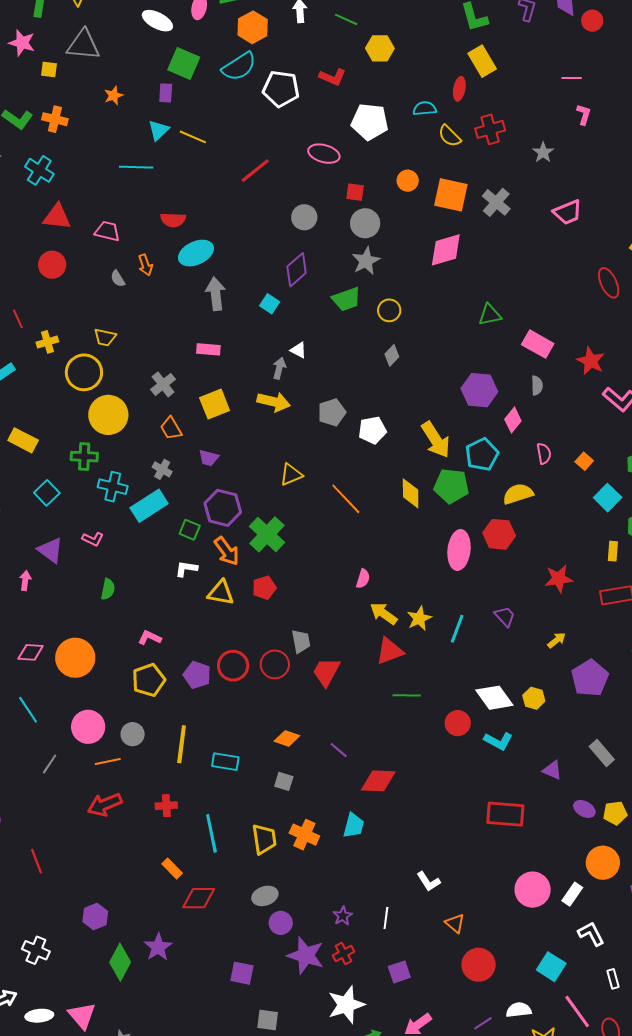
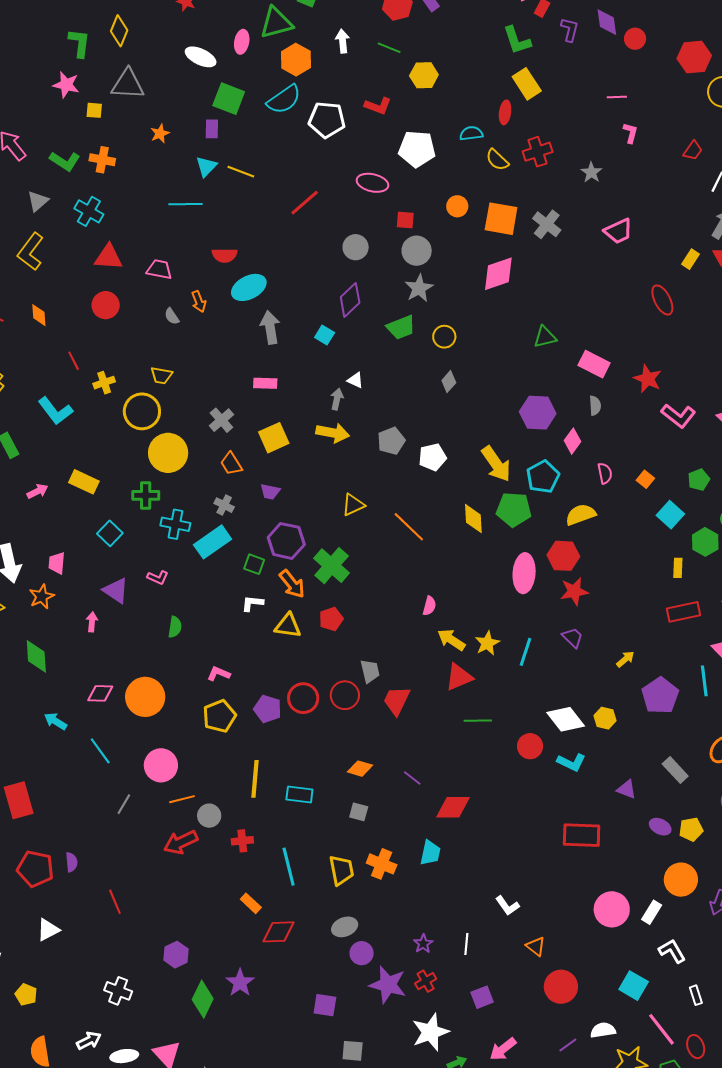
red star: (559, 579) -> (574, 591), moved
gray circle: (133, 734) -> (209, 816), moved

